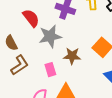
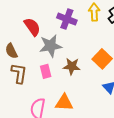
brown L-shape: (20, 65) -> (19, 73), turned -50
pink rectangle: (50, 70) -> (46, 71), moved

